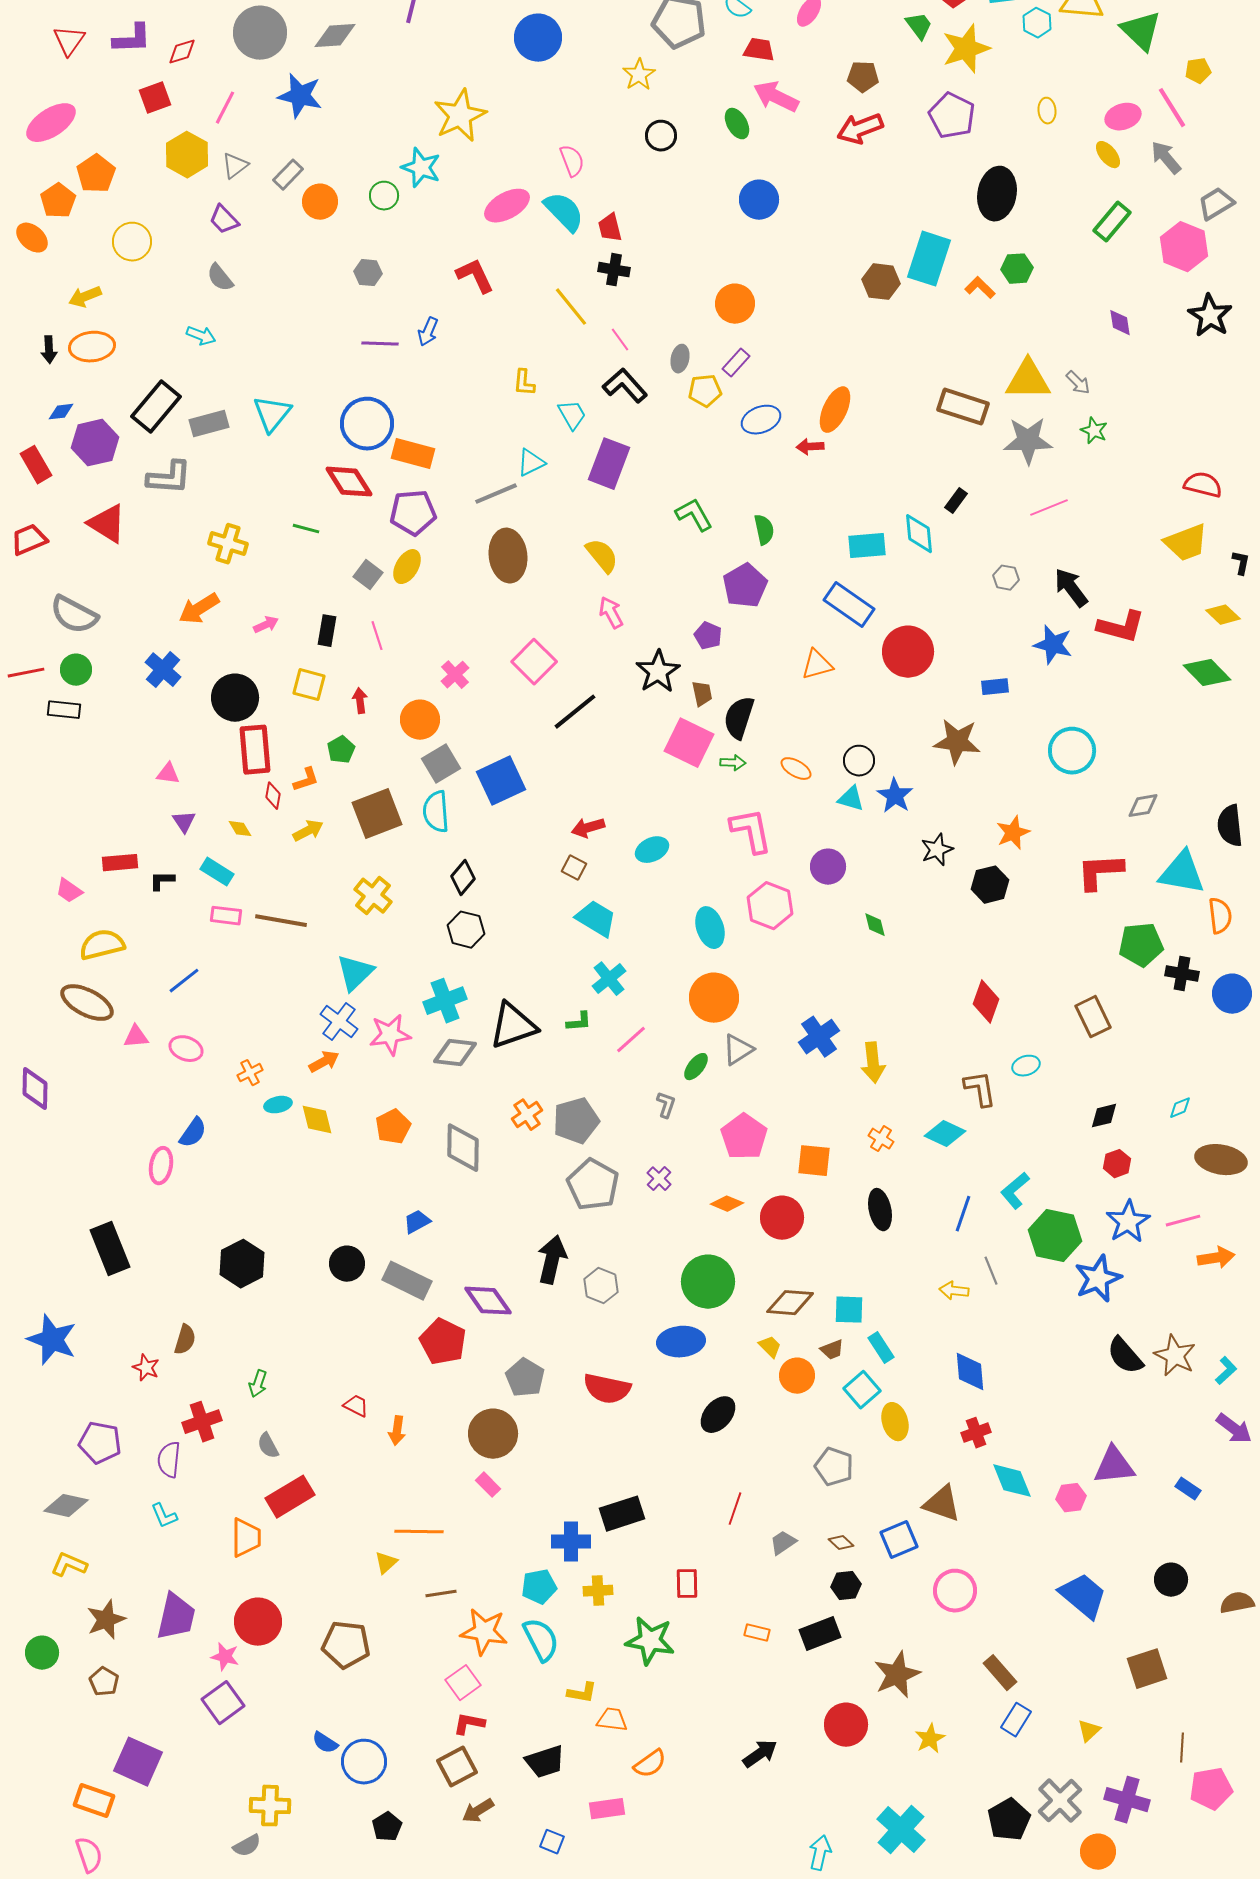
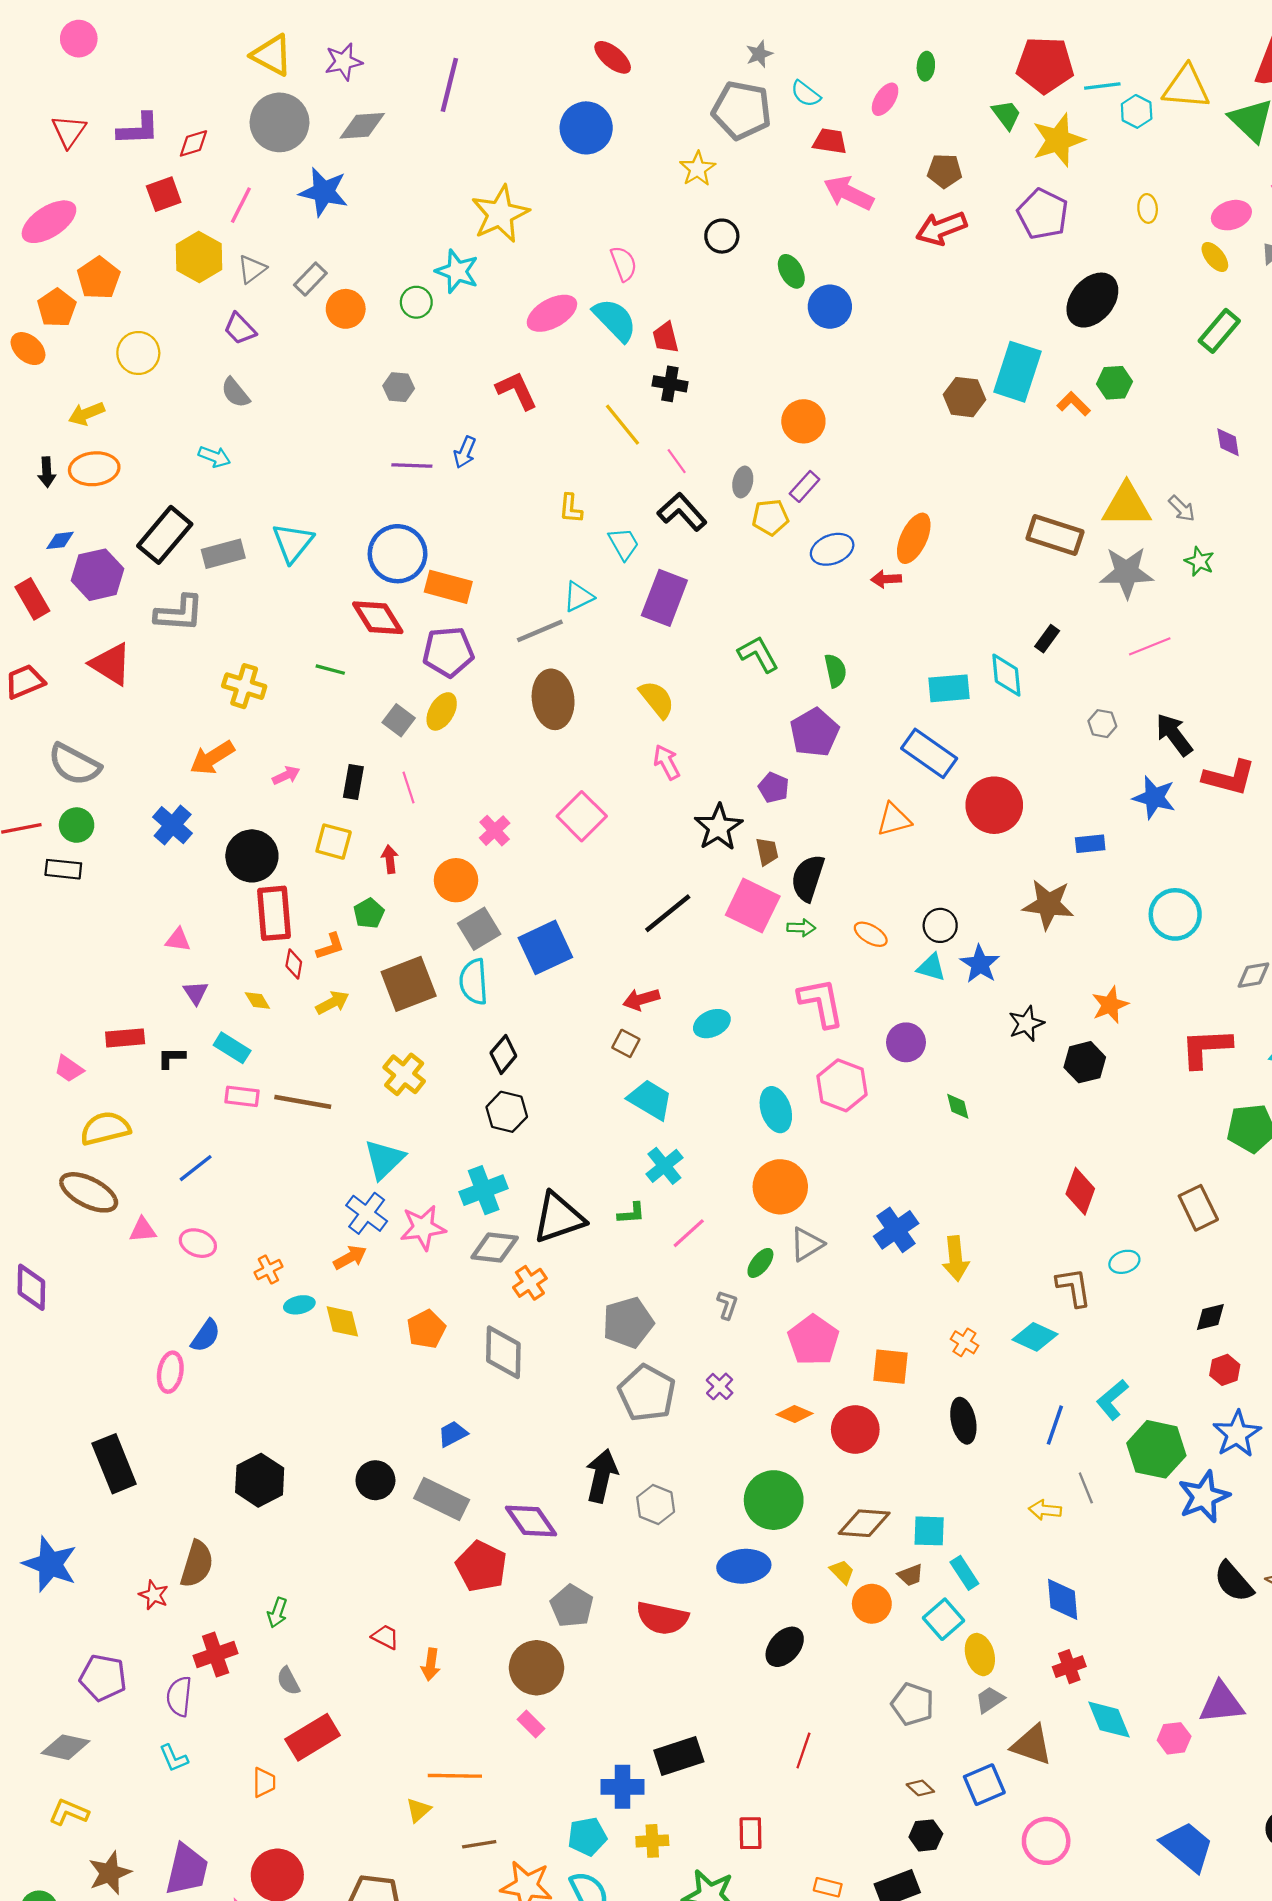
green ellipse: (737, 124) -> (791, 271), moved
black ellipse: (997, 194) -> (1092, 300), turned 30
black line: (575, 712) -> (668, 913), moved
orange cross: (527, 1115) -> (530, 1283), moved
brown semicircle: (185, 1340) -> (197, 1564), size x1.4
orange trapezoid: (246, 1538) -> (264, 1782), size x0.7
gray trapezoid: (783, 1543) -> (990, 1700), moved

